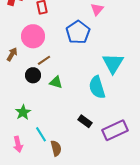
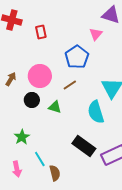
pink circle: (33, 36) -> (40, 76), moved
brown line: (44, 60) -> (70, 85), moved
black rectangle: (85, 121) -> (84, 146), size x1.6

